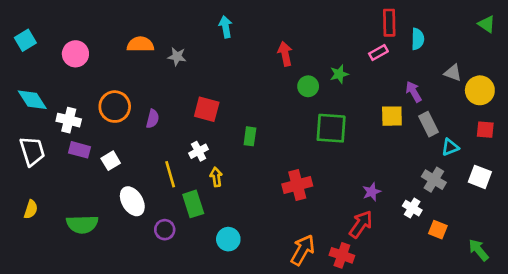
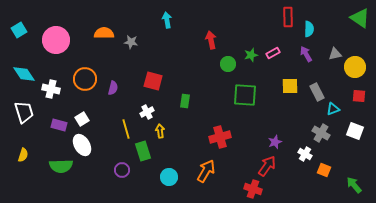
green triangle: (487, 24) -> (360, 18), size x1.5
pink rectangle: (378, 52) -> (273, 53), moved
pink circle: (75, 54) -> (56, 40), size x1.4
gray triangle: (453, 73) -> (335, 54), turned -32
purple arrow: (414, 92) -> (306, 54), moved
purple rectangle: (80, 150) -> (59, 125), moved
white ellipse: (132, 201) -> (82, 145), moved
orange arrow: (303, 250) -> (206, 171), moved

